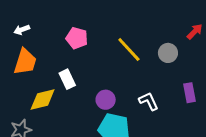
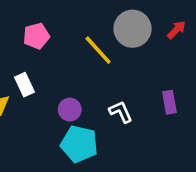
pink pentagon: (77, 38) -> (36, 36), turned -30
gray circle: (168, 53) -> (132, 29), moved, size x1.6

